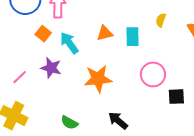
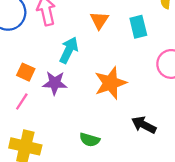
orange triangle: (105, 33) -> (99, 20), moved, turned -30
orange square: (43, 34) -> (26, 72), moved
cyan arrow: (69, 43) -> (69, 50), turned 75

